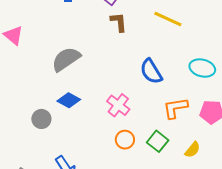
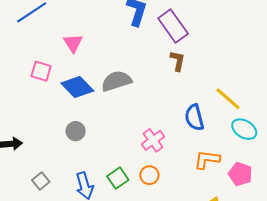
yellow line: (168, 19) -> (228, 99), moved
blue diamond: (69, 100) -> (77, 87), moved, size x1.4
green square: (158, 141) -> (118, 178), moved

